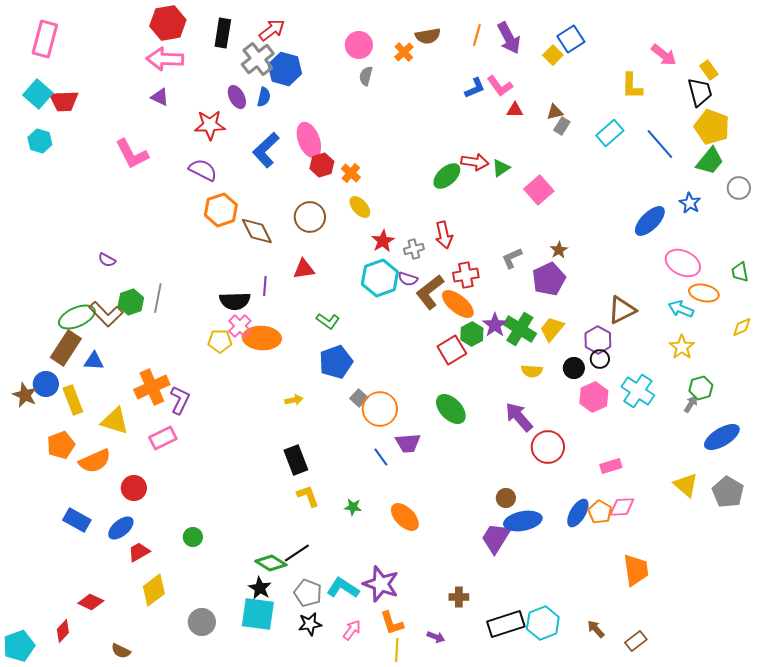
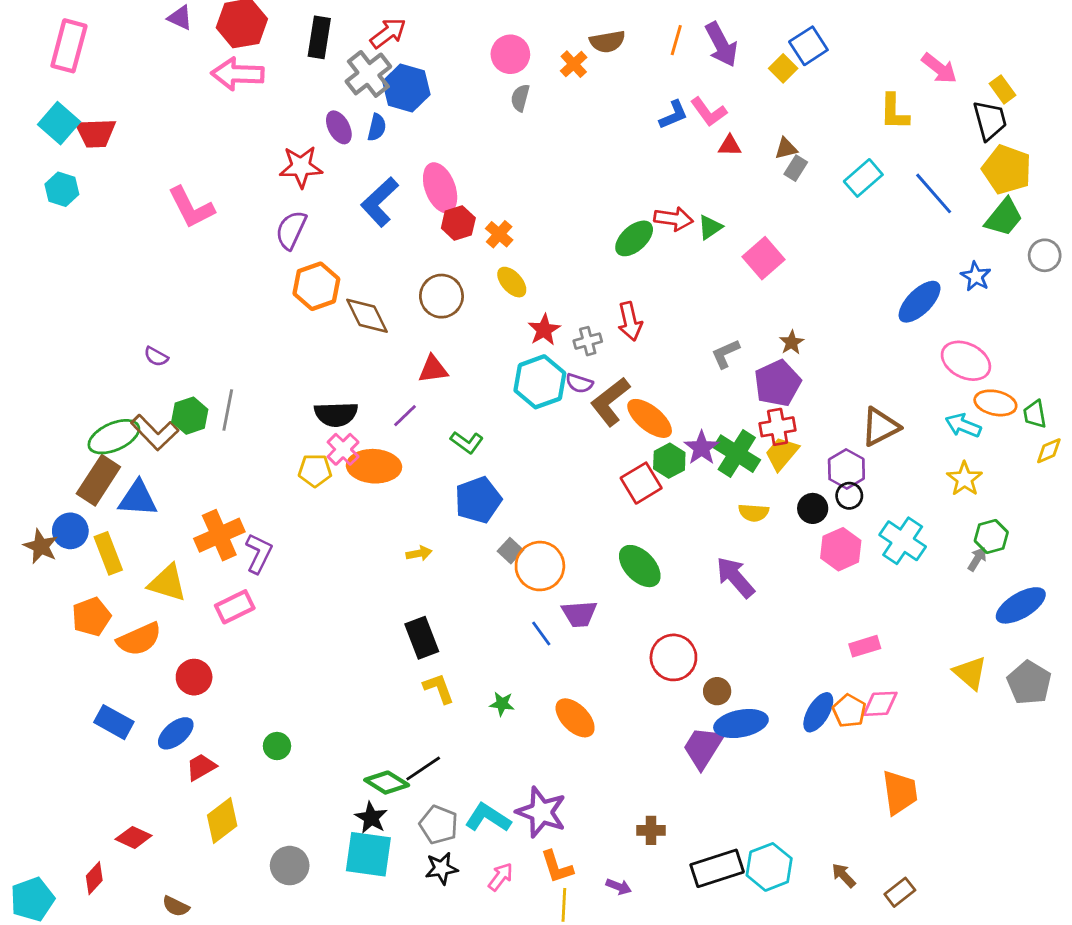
purple triangle: (160, 97) -> (180, 18), moved
purple semicircle: (203, 170) -> (291, 230), turned -92
green trapezoid: (740, 272) -> (1035, 414), moved
red cross: (466, 275) -> (778, 427), moved
purple line: (265, 286) -> (405, 416), moved, turned 42
blue triangle: (94, 361) -> (138, 499), size x1.4
red circle: (548, 447) -> (673, 657), moved

